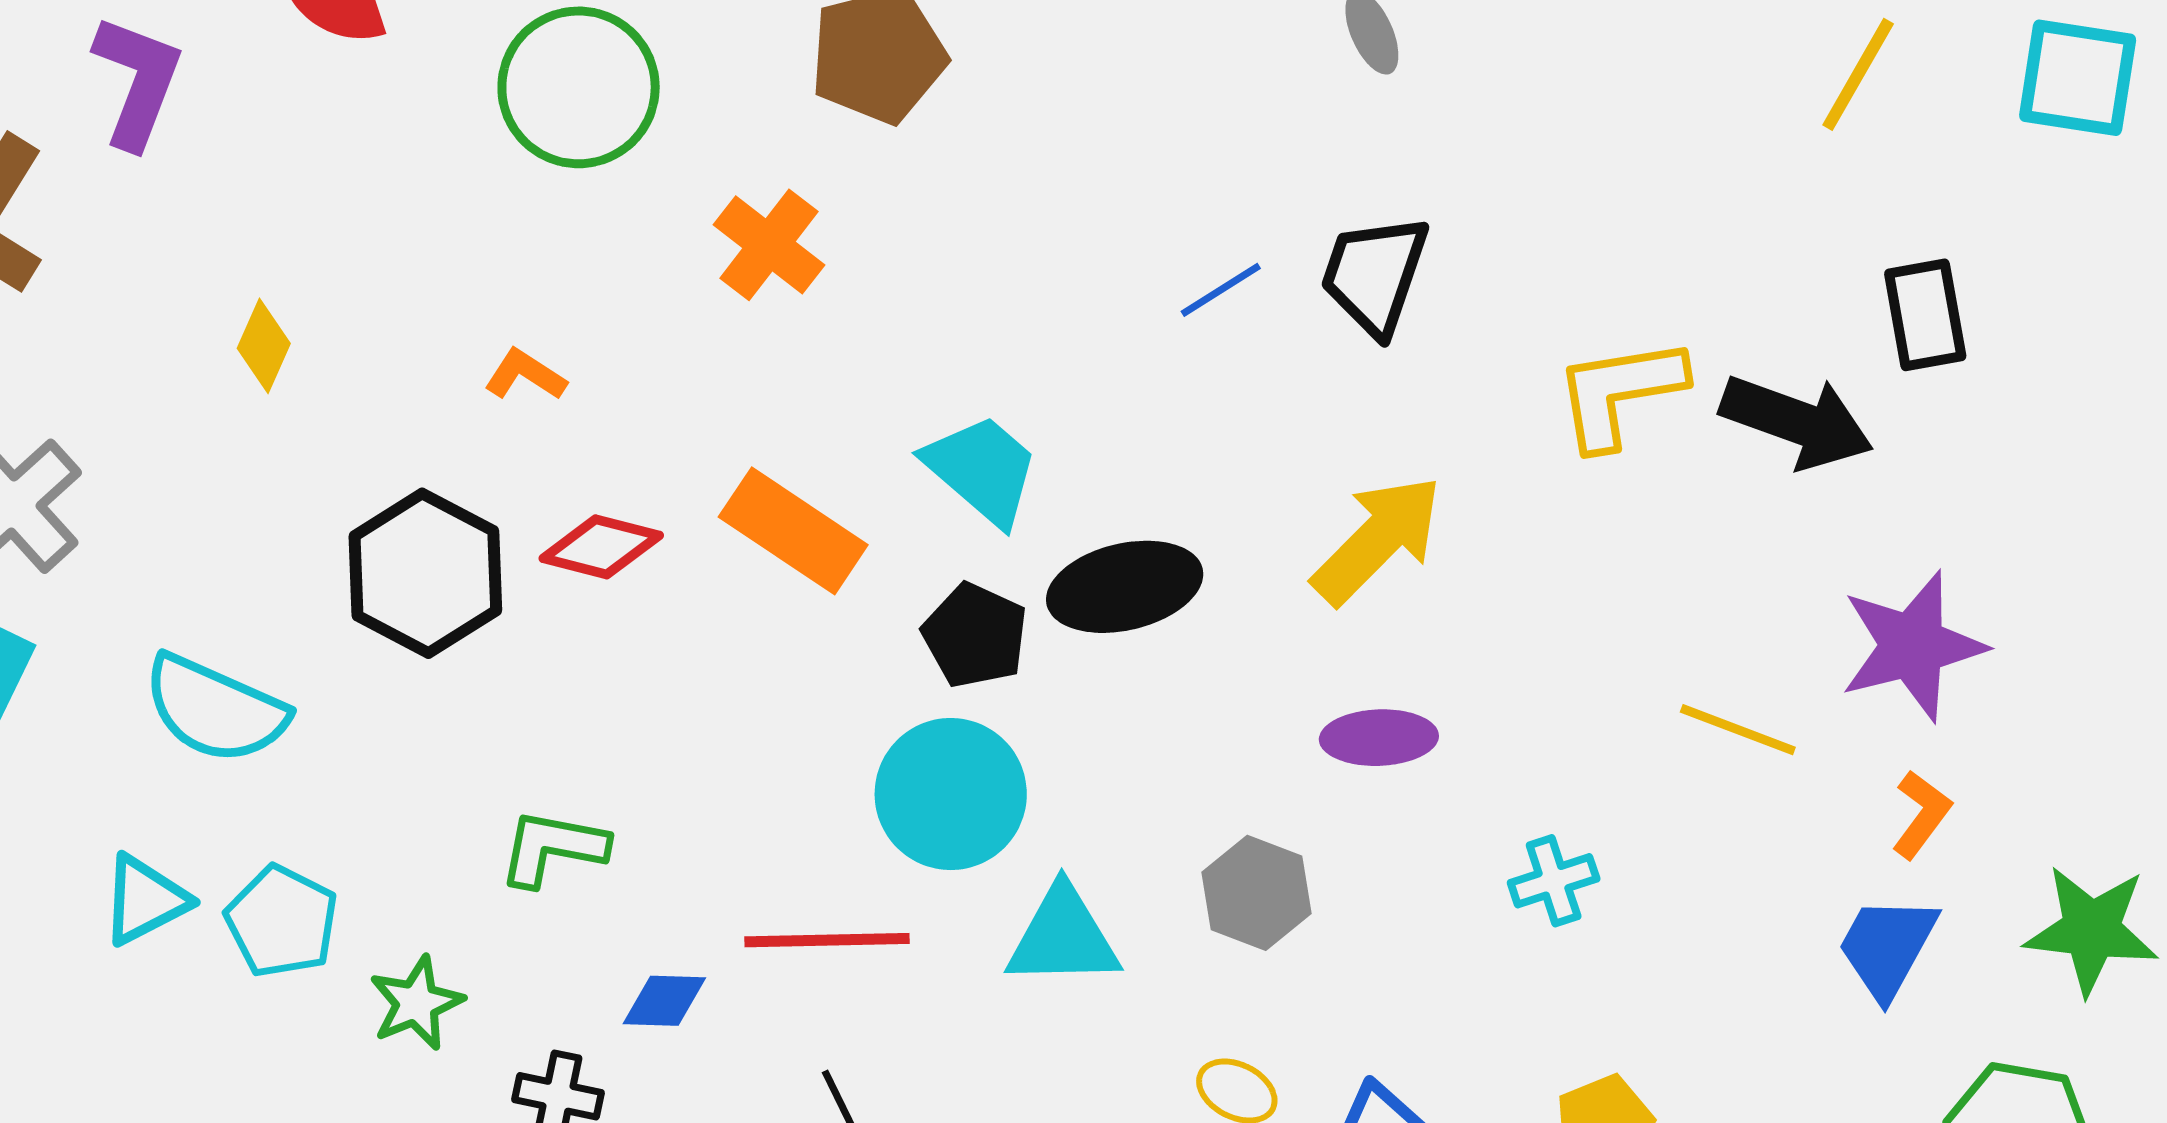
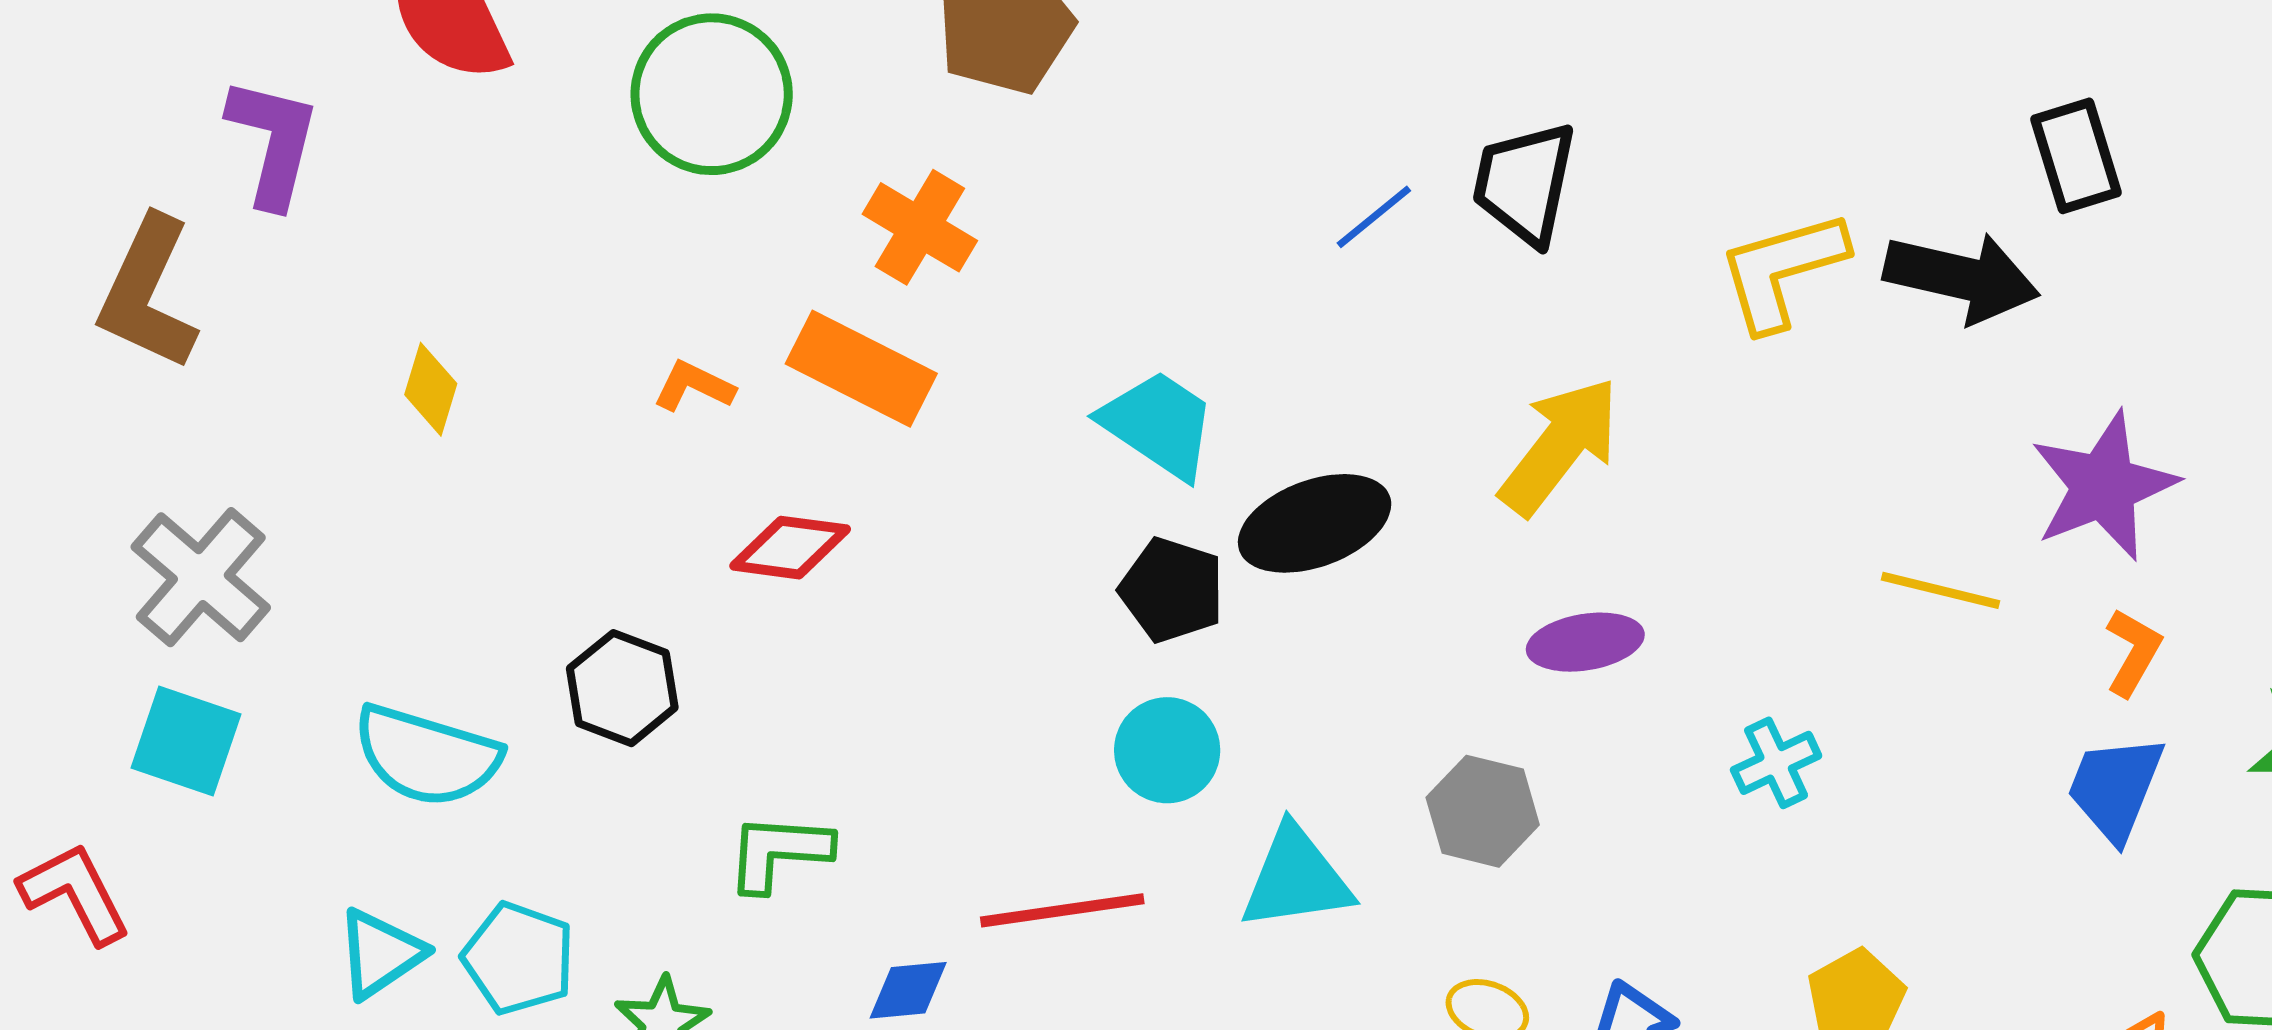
orange rectangle: (793, 531) -> (861, 369), moved
black hexagon: (425, 573) -> (622, 688), moved, size x0.7
cyan circle: (951, 794) -> (1167, 750), size x0.7

